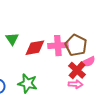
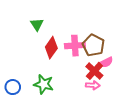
green triangle: (12, 39) -> (37, 25), moved
red diamond: (35, 48) -> (51, 48), turned -45

